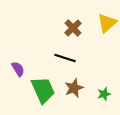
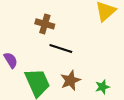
brown cross: (73, 28) -> (45, 24), moved, turned -30

